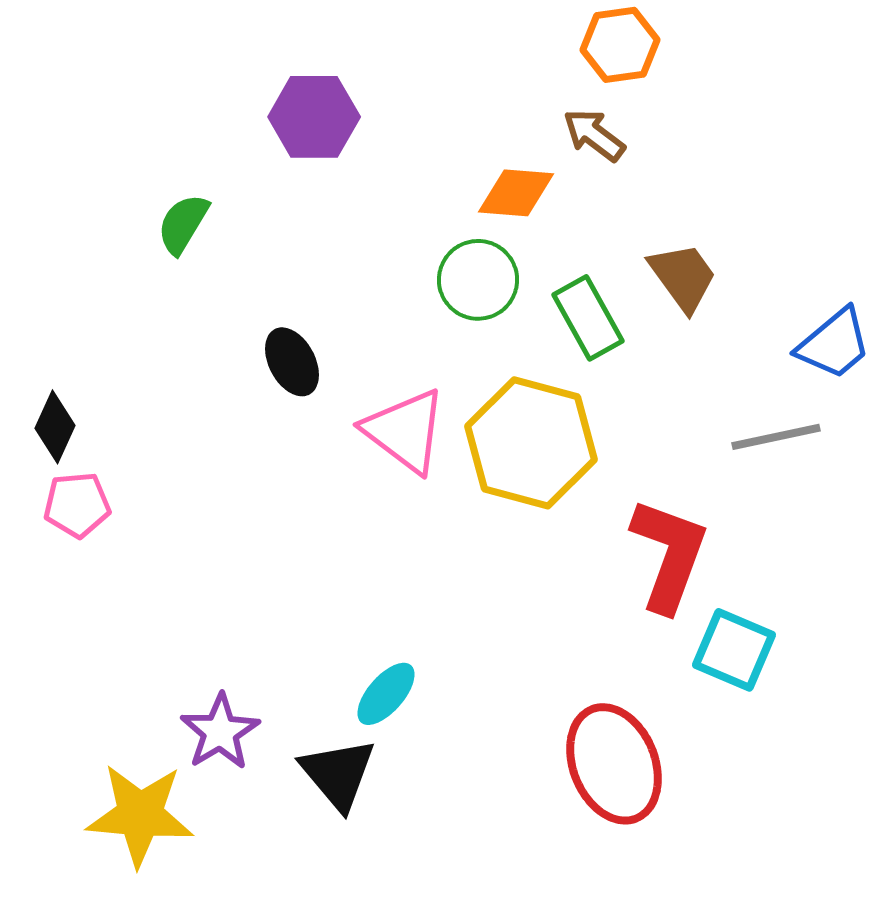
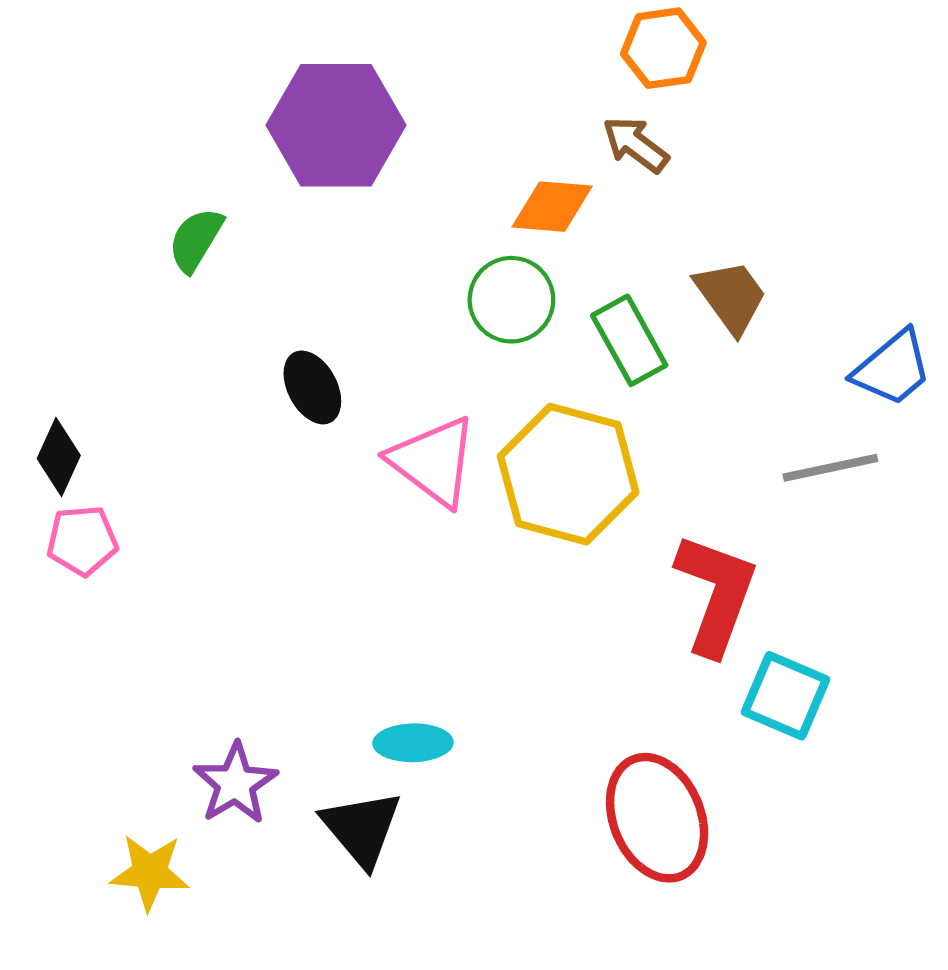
purple hexagon: (314, 117) -> (336, 125), size x1.4
cyan ellipse: (386, 694) -> (413, 743), turned 48
yellow star: (140, 815) -> (150, 872), size x0.7

